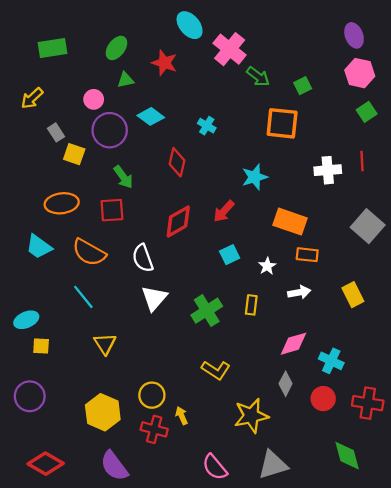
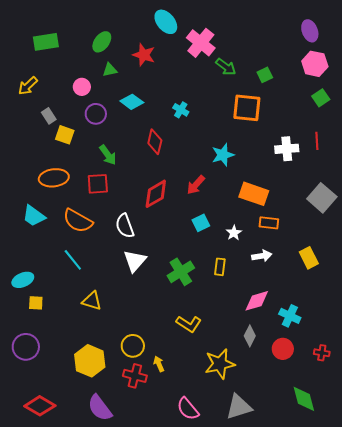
purple circle: (110, 130) -> (96, 114), size x0.7
yellow triangle: (105, 344) -> (92, 301), turned -40
red cross: (368, 403) -> (322, 353), size x0.6

